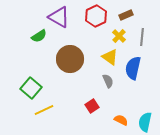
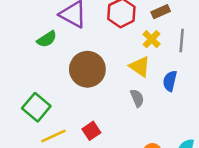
blue semicircle: (133, 68) -> (170, 81), size x0.7
red square: (92, 106) -> (91, 131), moved

